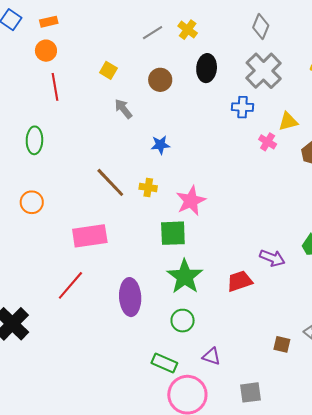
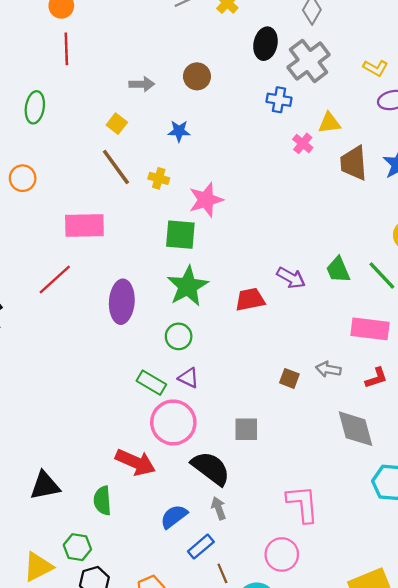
black ellipse: (207, 68) -> (265, 44), moved
yellow square: (108, 70) -> (117, 124), moved
brown circle: (160, 80) -> (197, 76), moved
gray arrow: (123, 109) -> (142, 84), turned 120
purple triangle: (212, 356) -> (189, 378), moved

